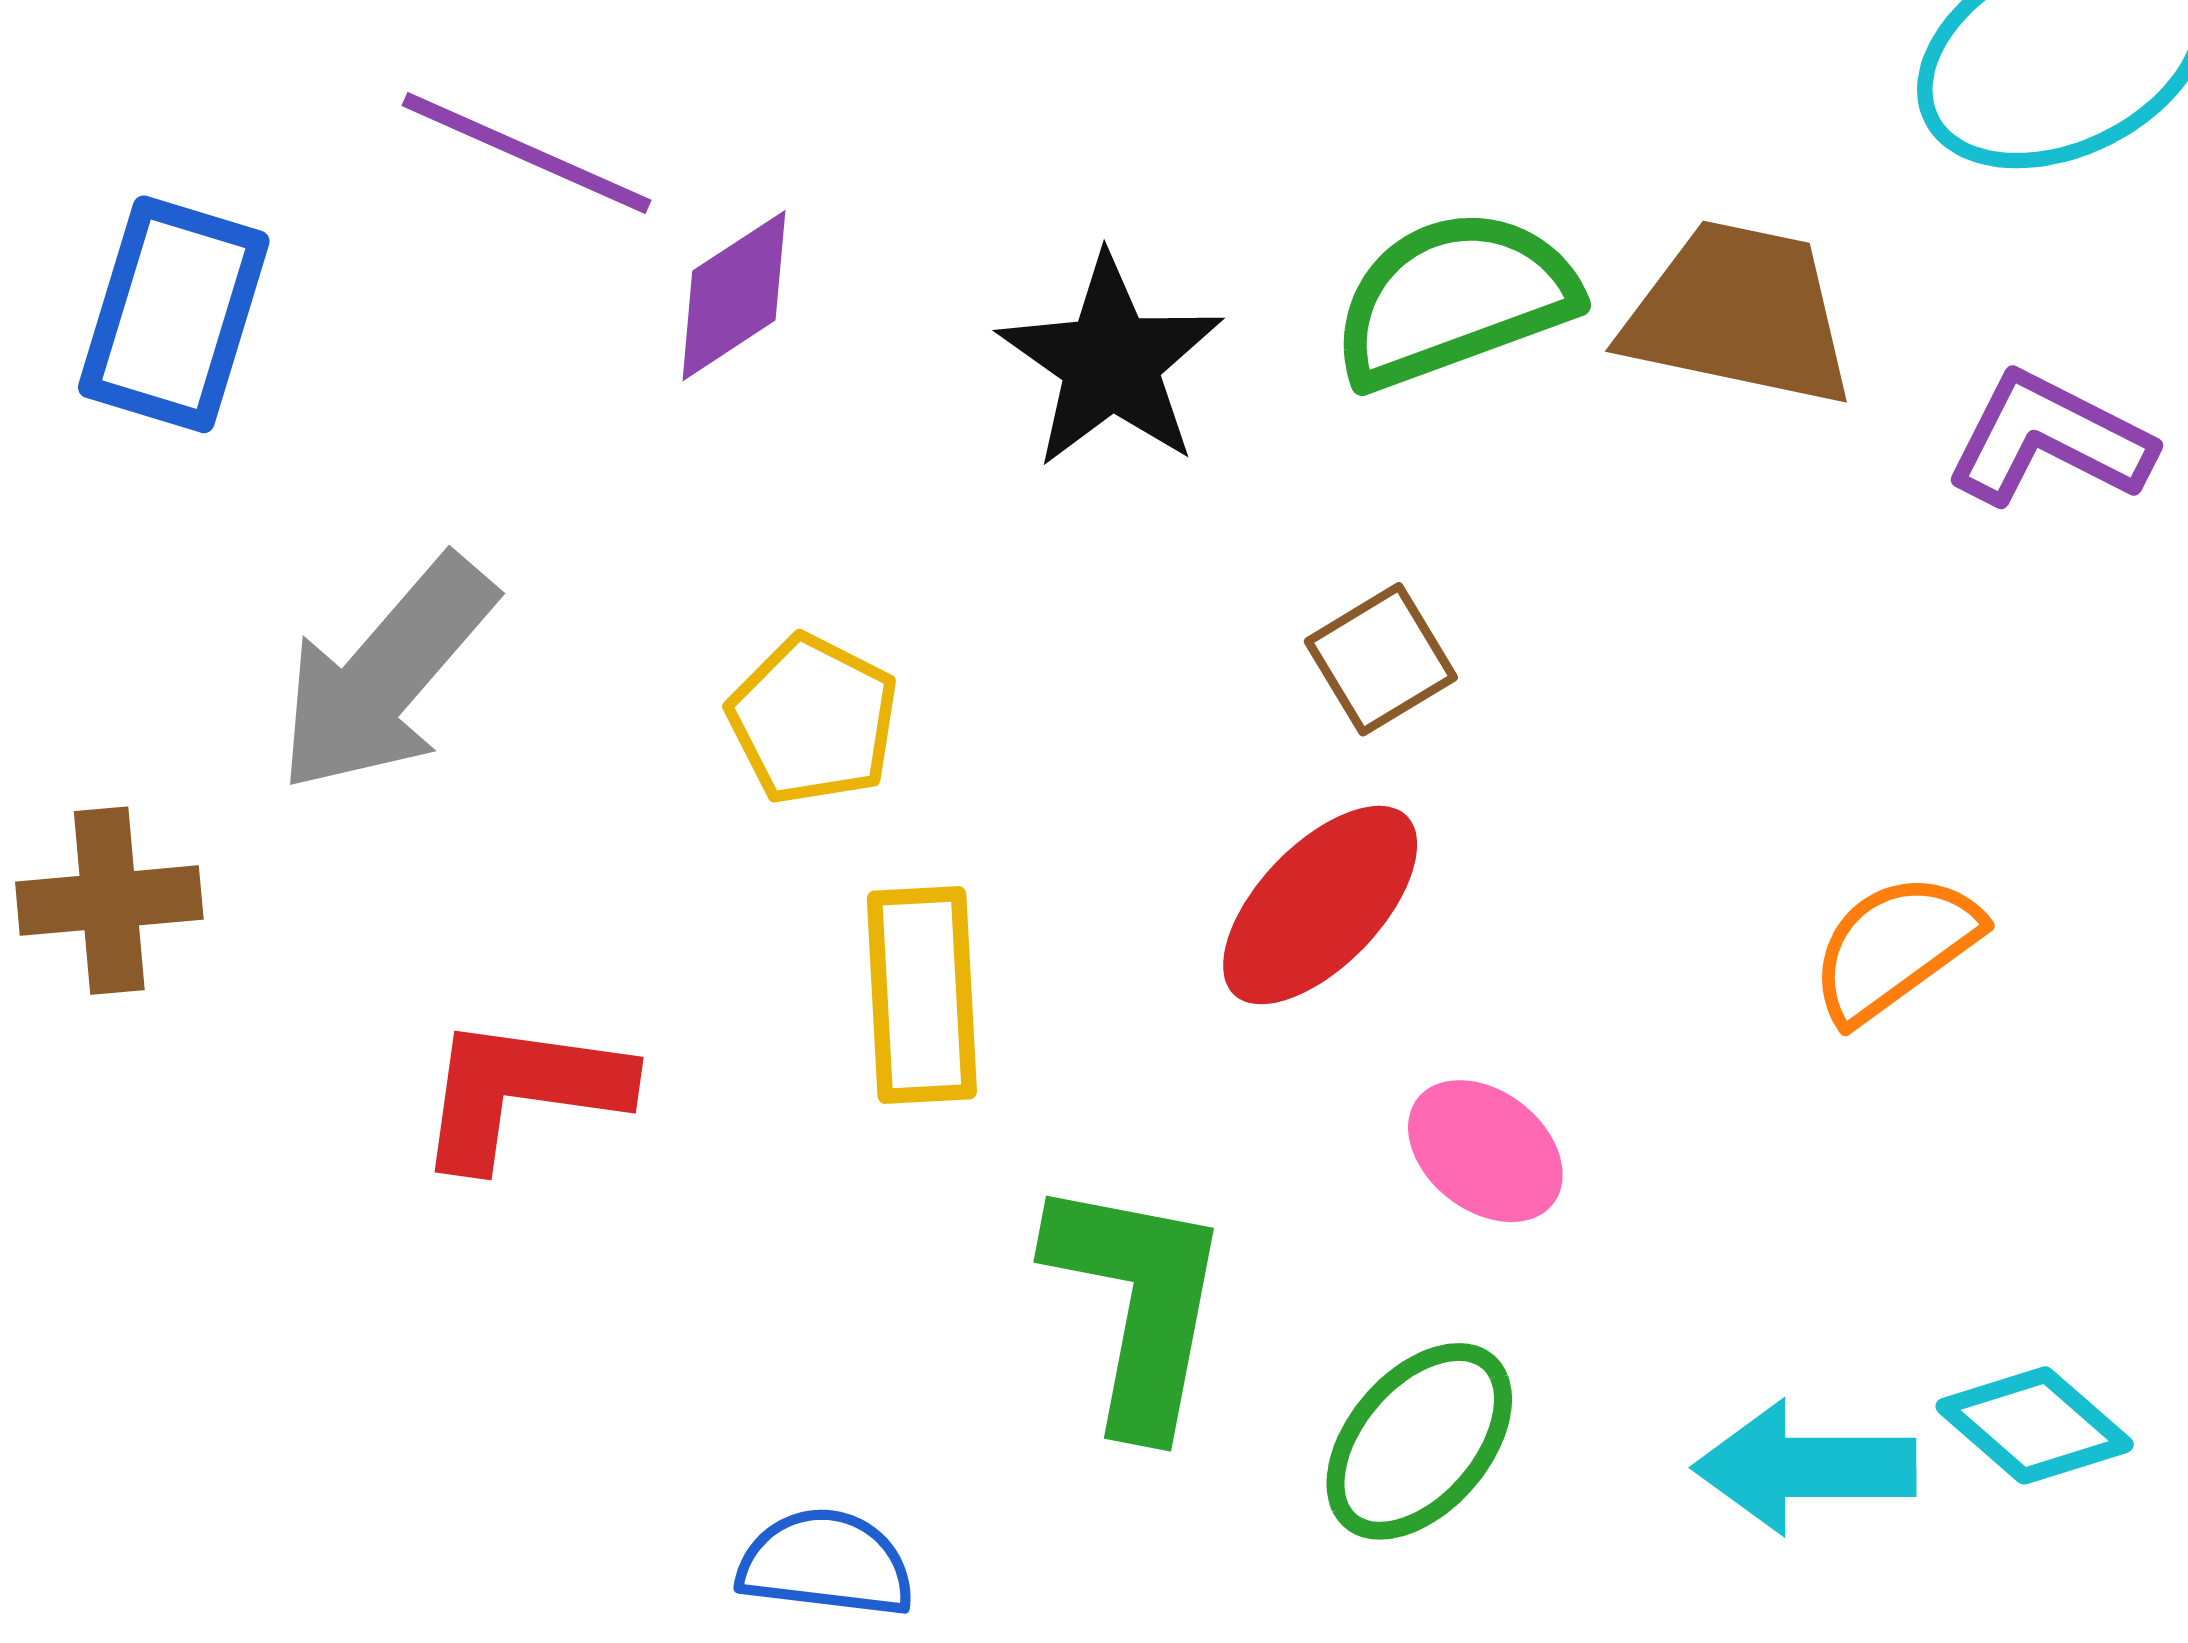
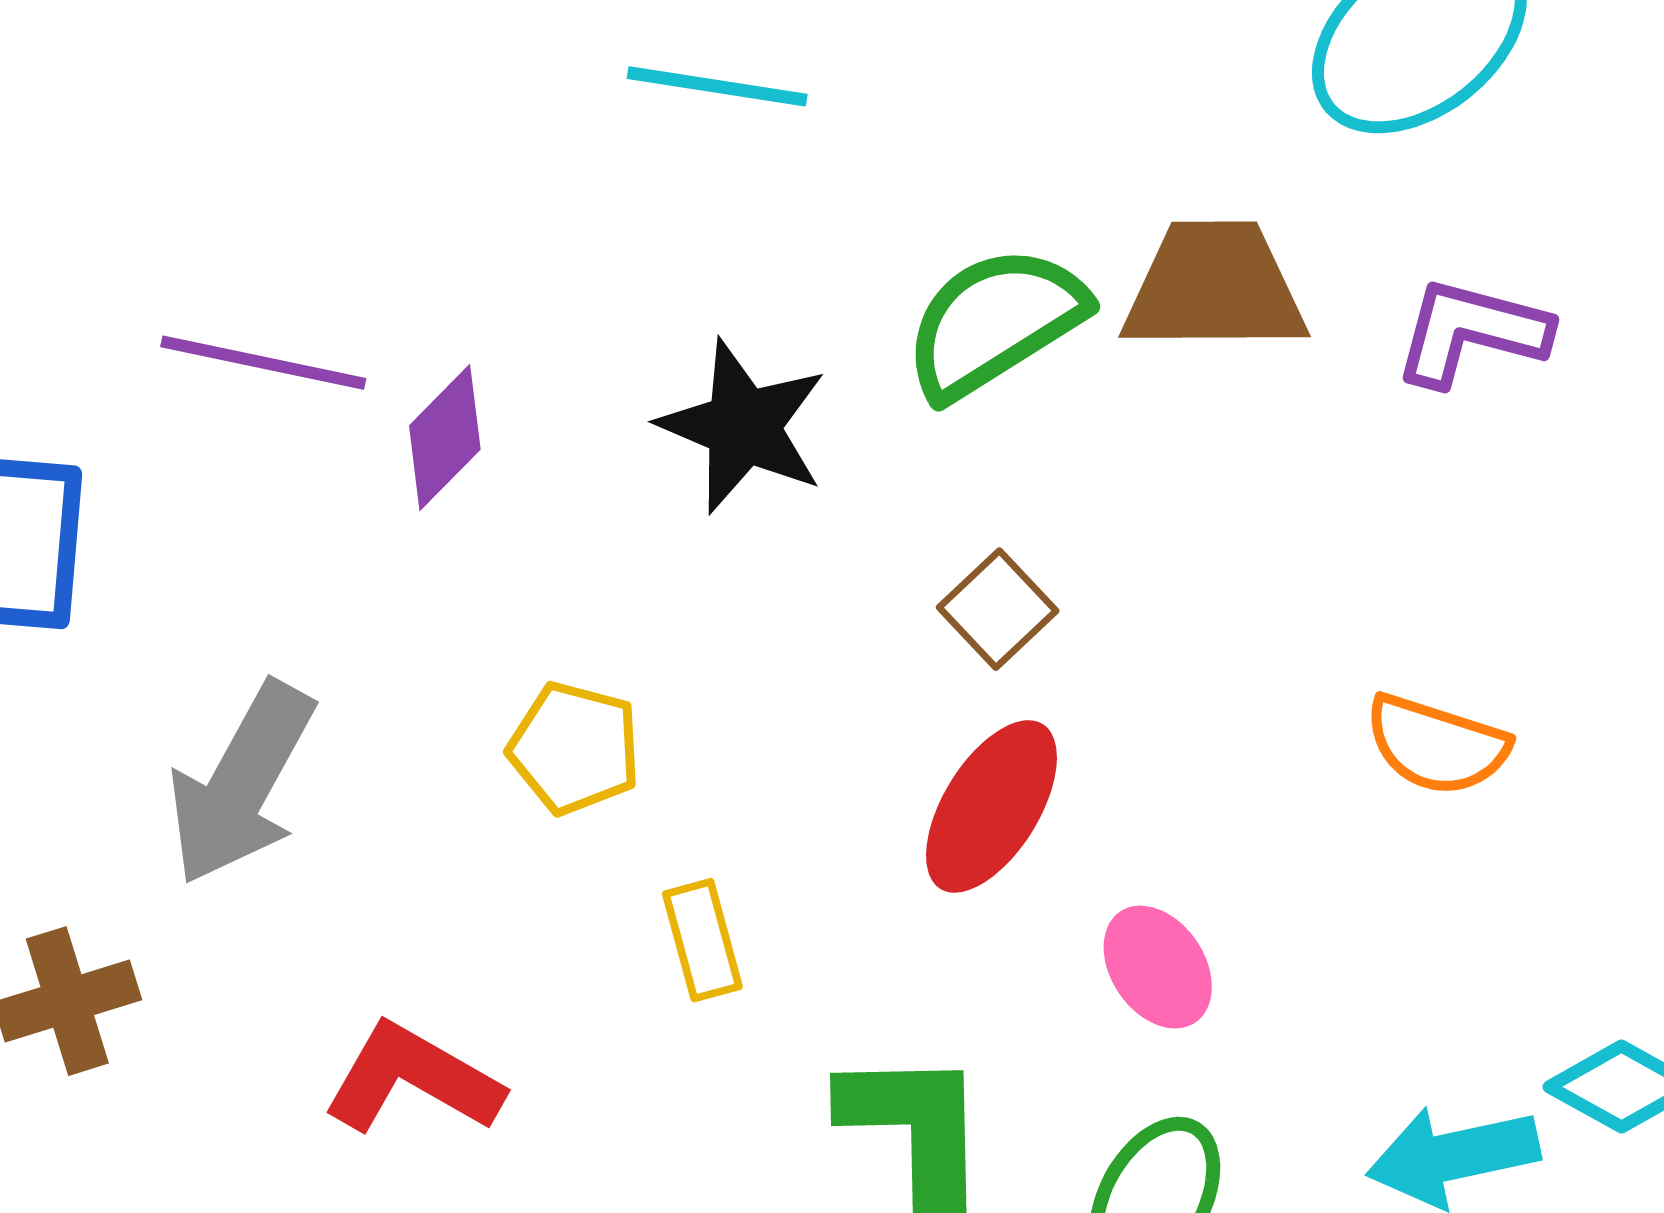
orange semicircle: (1895, 947) -> (1437, 745), turned -114
yellow rectangle: (922, 995) -> (702, 940), size x0.7
red L-shape: (521, 1091) -> (413, 1079), turned 34
pink ellipse: (1485, 1151) -> (1158, 967), turned 30

